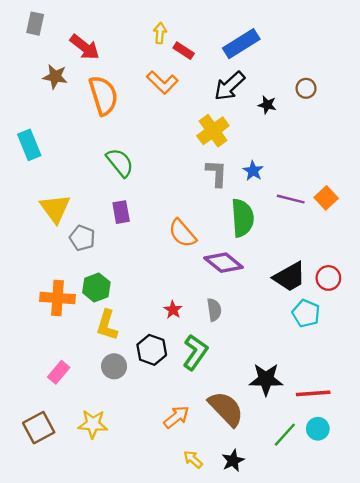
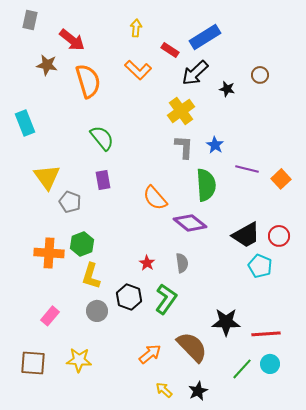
red rectangle: (184, 51) -> (170, 50), moved
orange square: (326, 198) -> (281, 179), moved
brown square: (39, 428) -> (33, 363), turned 32

